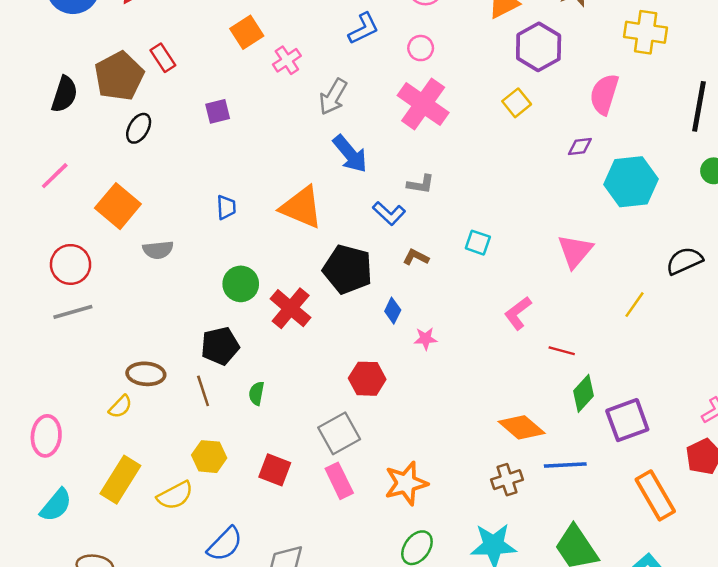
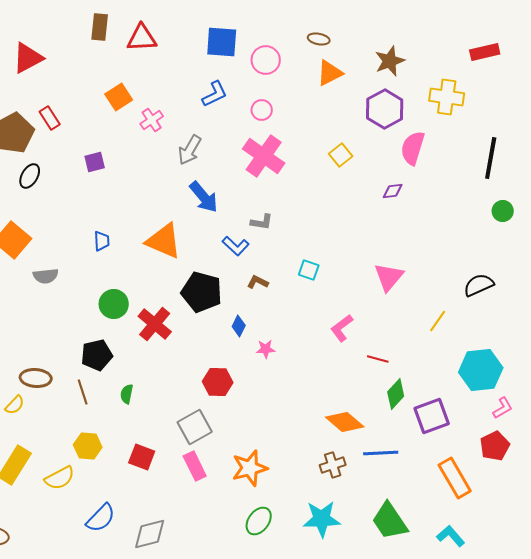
purple hexagon: (539, 47) -> (385, 109), moved
cyan hexagon: (631, 182) -> (481, 370), moved

